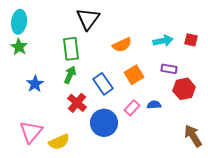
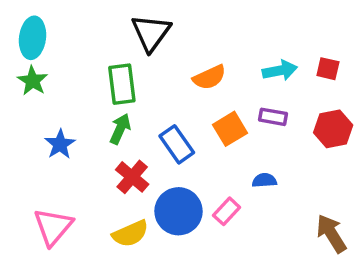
purple rectangle: (169, 69) -> (273, 117), moved
red hexagon: (184, 89) -> (333, 129), moved
pink rectangle: (132, 108) -> (227, 211), moved
yellow semicircle: (59, 142) -> (130, 234), moved

